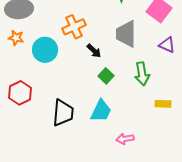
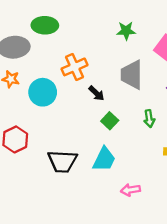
green arrow: (142, 74) -> (149, 119), size x0.7
black trapezoid: (63, 113) -> (62, 161), turned 88

